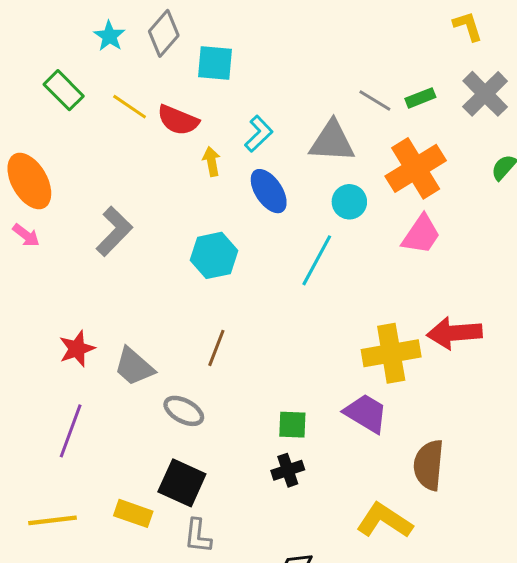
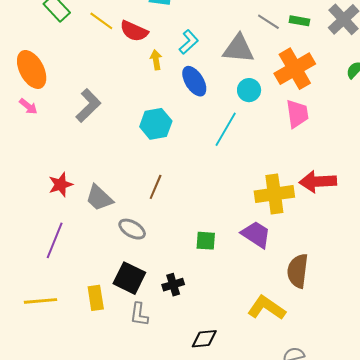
green rectangle: (420, 98) -> (299, 21), turned 30
pink trapezoid: (421, 234) -> (297, 114), turned -44
black cross: (288, 470) -> (173, 285), moved
yellow rectangle: (133, 513) -> (96, 298), turned 60

